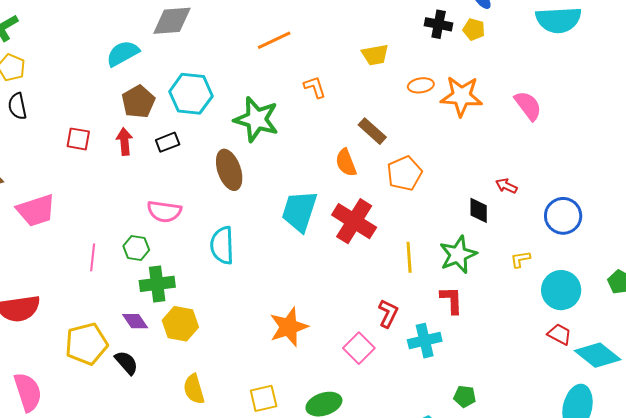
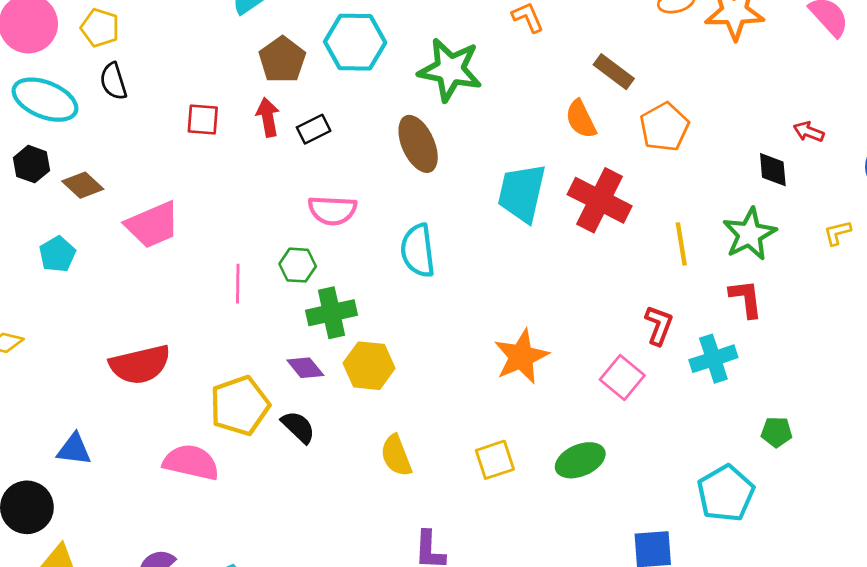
black rectangle: (168, 142) -> (314, 129), moved
pink semicircle: (28, 392) -> (191, 462), moved, turned -54

